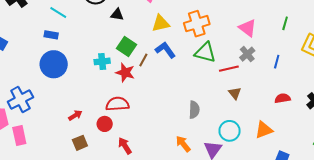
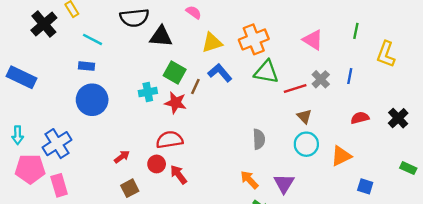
black triangle: (117, 15) -> (161, 36), size x1.5
gray cross: (247, 54) -> (321, 79), moved
cyan circle: (230, 131) -> (306, 144), moved
red arrow: (125, 146) -> (179, 175), moved

